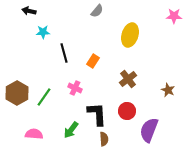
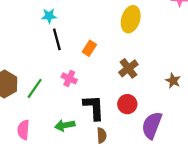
cyan star: (43, 32) -> (49, 16), moved
green arrow: (71, 130) -> (65, 125), turned 42
pink semicircle: (34, 134) -> (23, 130), turned -90

